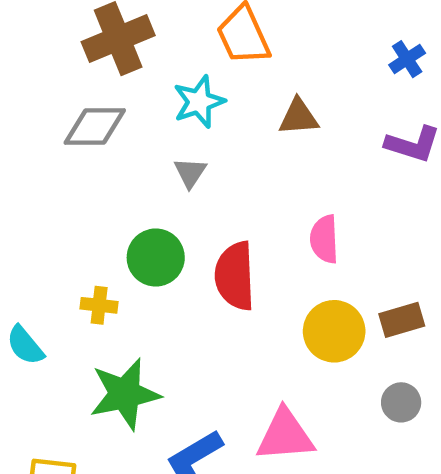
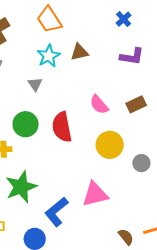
cyan star: (199, 102) -> (49, 56), moved
pink semicircle: (324, 239) -> (99, 105), turned -30
brown rectangle: (402, 320) -> (136, 104), moved
gray circle: (401, 402) -> (141, 163), moved

